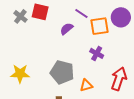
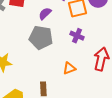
gray pentagon: (62, 72) -> (41, 38), moved

